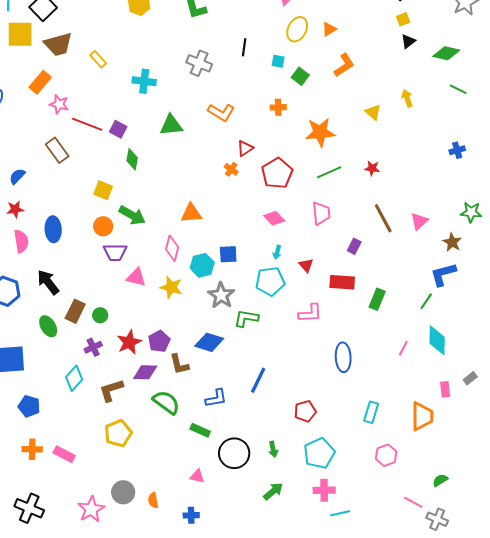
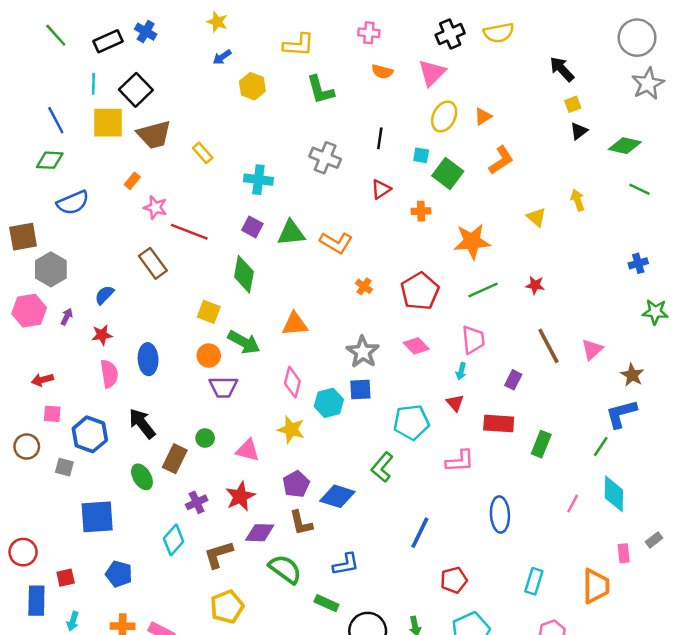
green square: (300, 76) -> (448, 174), size x1.4
orange rectangle: (40, 82) -> (132, 181), size x0.6
orange L-shape: (221, 112) -> (336, 243), moved
purple square: (118, 129) -> (252, 227), moved
red triangle: (245, 148) -> (381, 189), moved
green diamond: (132, 159) -> (244, 274), size x1.4
green star: (471, 212) -> (655, 312), moved
orange triangle: (191, 213) -> (295, 324), moved
cyan arrow: (277, 252) -> (461, 371), moved
pink triangle: (136, 277) -> (248, 450), moved
gray star: (221, 295) -> (363, 352), moved
green circle: (100, 315) -> (205, 438), moved
green L-shape: (246, 318) -> (382, 467), turned -60
purple pentagon: (159, 341) -> (296, 484), moved
blue line: (258, 380) -> (420, 533), moved

